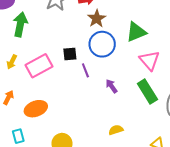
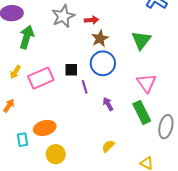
green triangle: (136, 32) -> (141, 40), moved, turned -35
orange ellipse: (36, 109) -> (45, 128), moved
yellow semicircle: (116, 130) -> (108, 146), turned -32
cyan rectangle: (18, 136) -> (22, 140), moved

